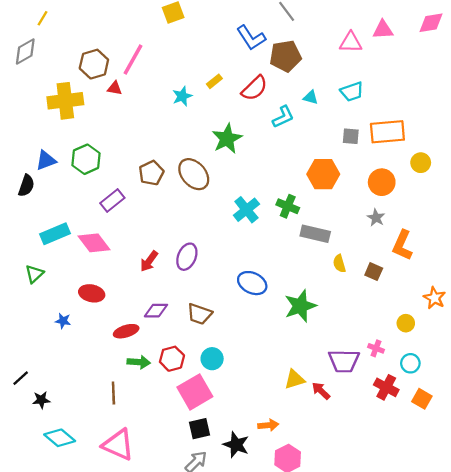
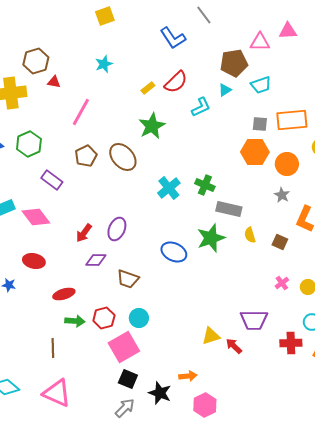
brown pentagon: (285, 56) -> (234, 63), moved
pink line: (133, 60) -> (81, 112), moved
yellow rectangle: (214, 81) -> (148, 88), moved
cyan star: (182, 96) -> (104, 64), moved
cyan triangle: (311, 97) -> (225, 90), turned -48
orange hexagon: (323, 174) -> (255, 152), moved
purple rectangle: (112, 200) -> (52, 180), turned 75
green star: (300, 306) -> (211, 238), moved
purple diamond: (156, 311) -> (96, 260), moved
pink cross: (376, 348) -> (282, 283), moved, turned 32
red cross: (386, 387) -> (291, 343), turned -30
black square: (199, 429) -> (128, 379), turned 36

